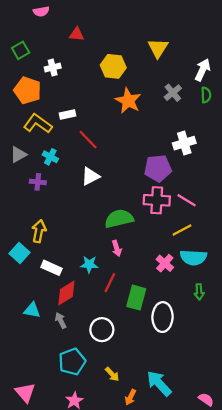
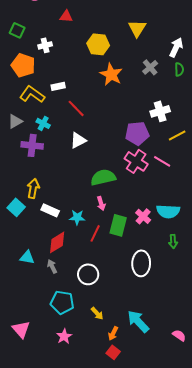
green square: (21, 50) -> (17, 30), turned -35
purple cross: (38, 182) -> (32, 145), size x1.5
pink cross: (157, 200) -> (136, 161), turned 30
yellow line: (182, 230) -> (177, 135), moved
white rectangle: (51, 268) -> (50, 210), moved
green rectangle: (136, 298) -> (118, 225), moved
cyan pentagon: (72, 362) -> (62, 302), turned 30

